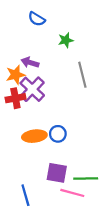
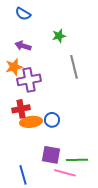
blue semicircle: (37, 19) -> (23, 14), moved
purple arrow: (30, 62) -> (23, 46), moved
purple cross: (32, 89) -> (29, 80), turned 35
red cross: (15, 98) -> (21, 109), moved

